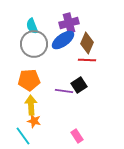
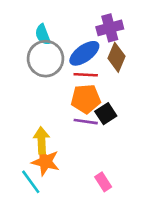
purple cross: (69, 23) -> (110, 28), moved
red line: (87, 60) -> (86, 75), moved
orange pentagon: (29, 80) -> (86, 99), moved
orange star: (34, 121) -> (45, 162), size x1.5

